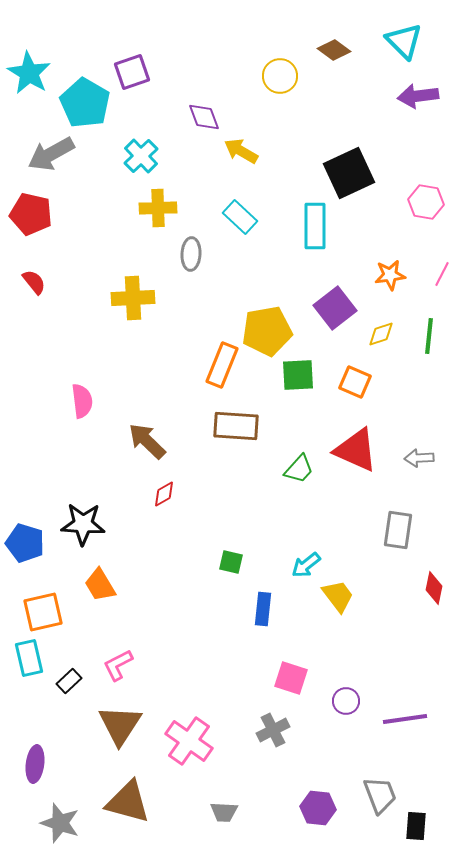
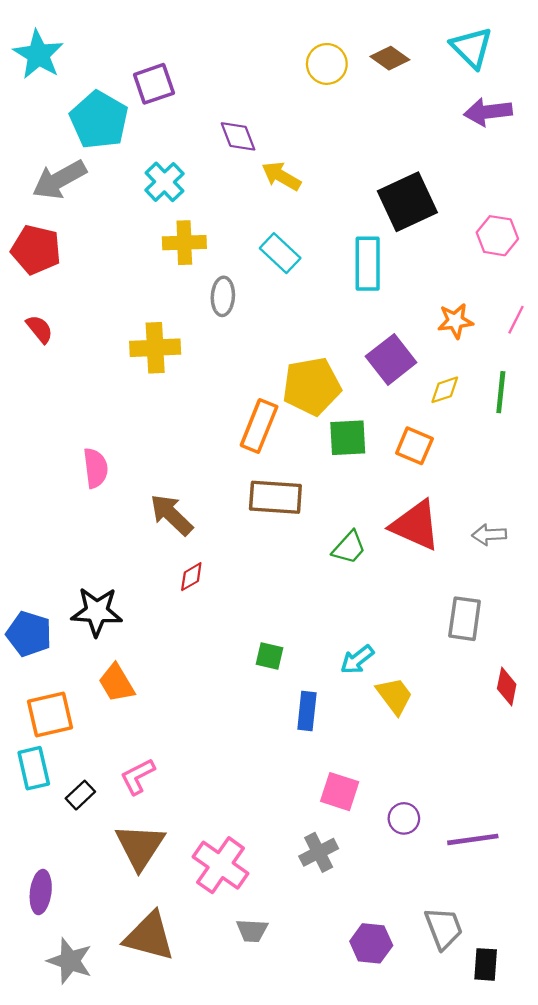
cyan star: (29, 73) -> (38, 55), moved
yellow circle: (280, 76) -> (327, 64), moved
gray trapezoid: (224, 812) -> (252, 931), moved

